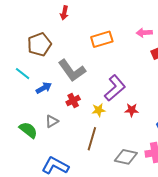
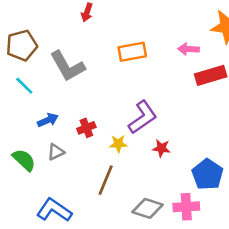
brown pentagon: (39, 44) -> (22, 45), moved
gray L-shape: (72, 70) -> (67, 66), moved
blue arrow: (44, 88) -> (48, 120), moved

